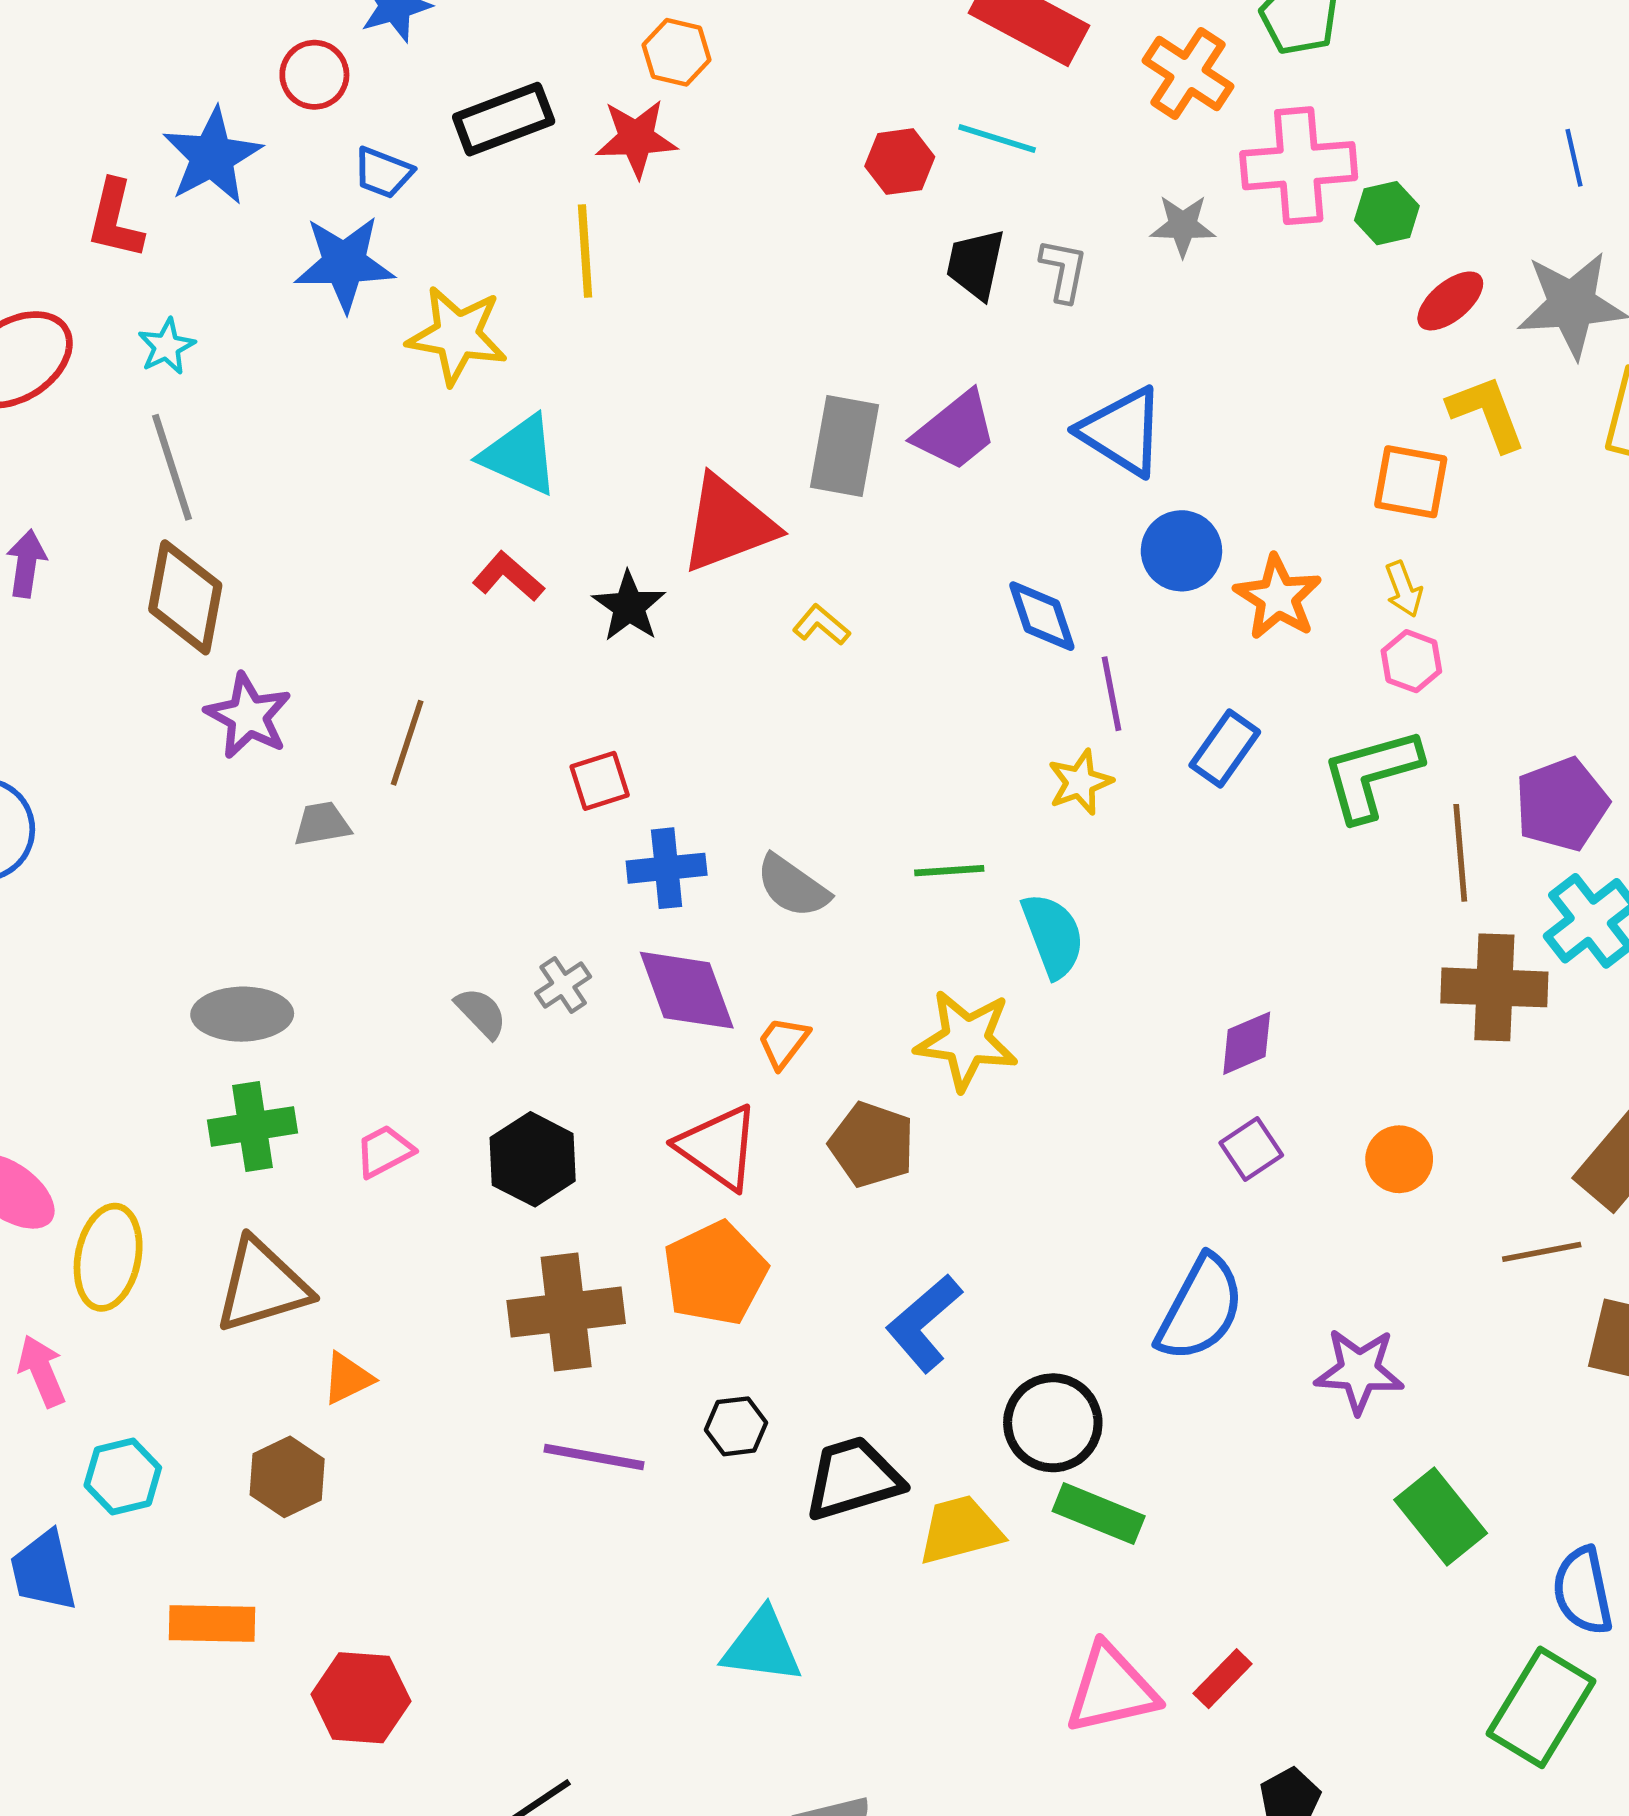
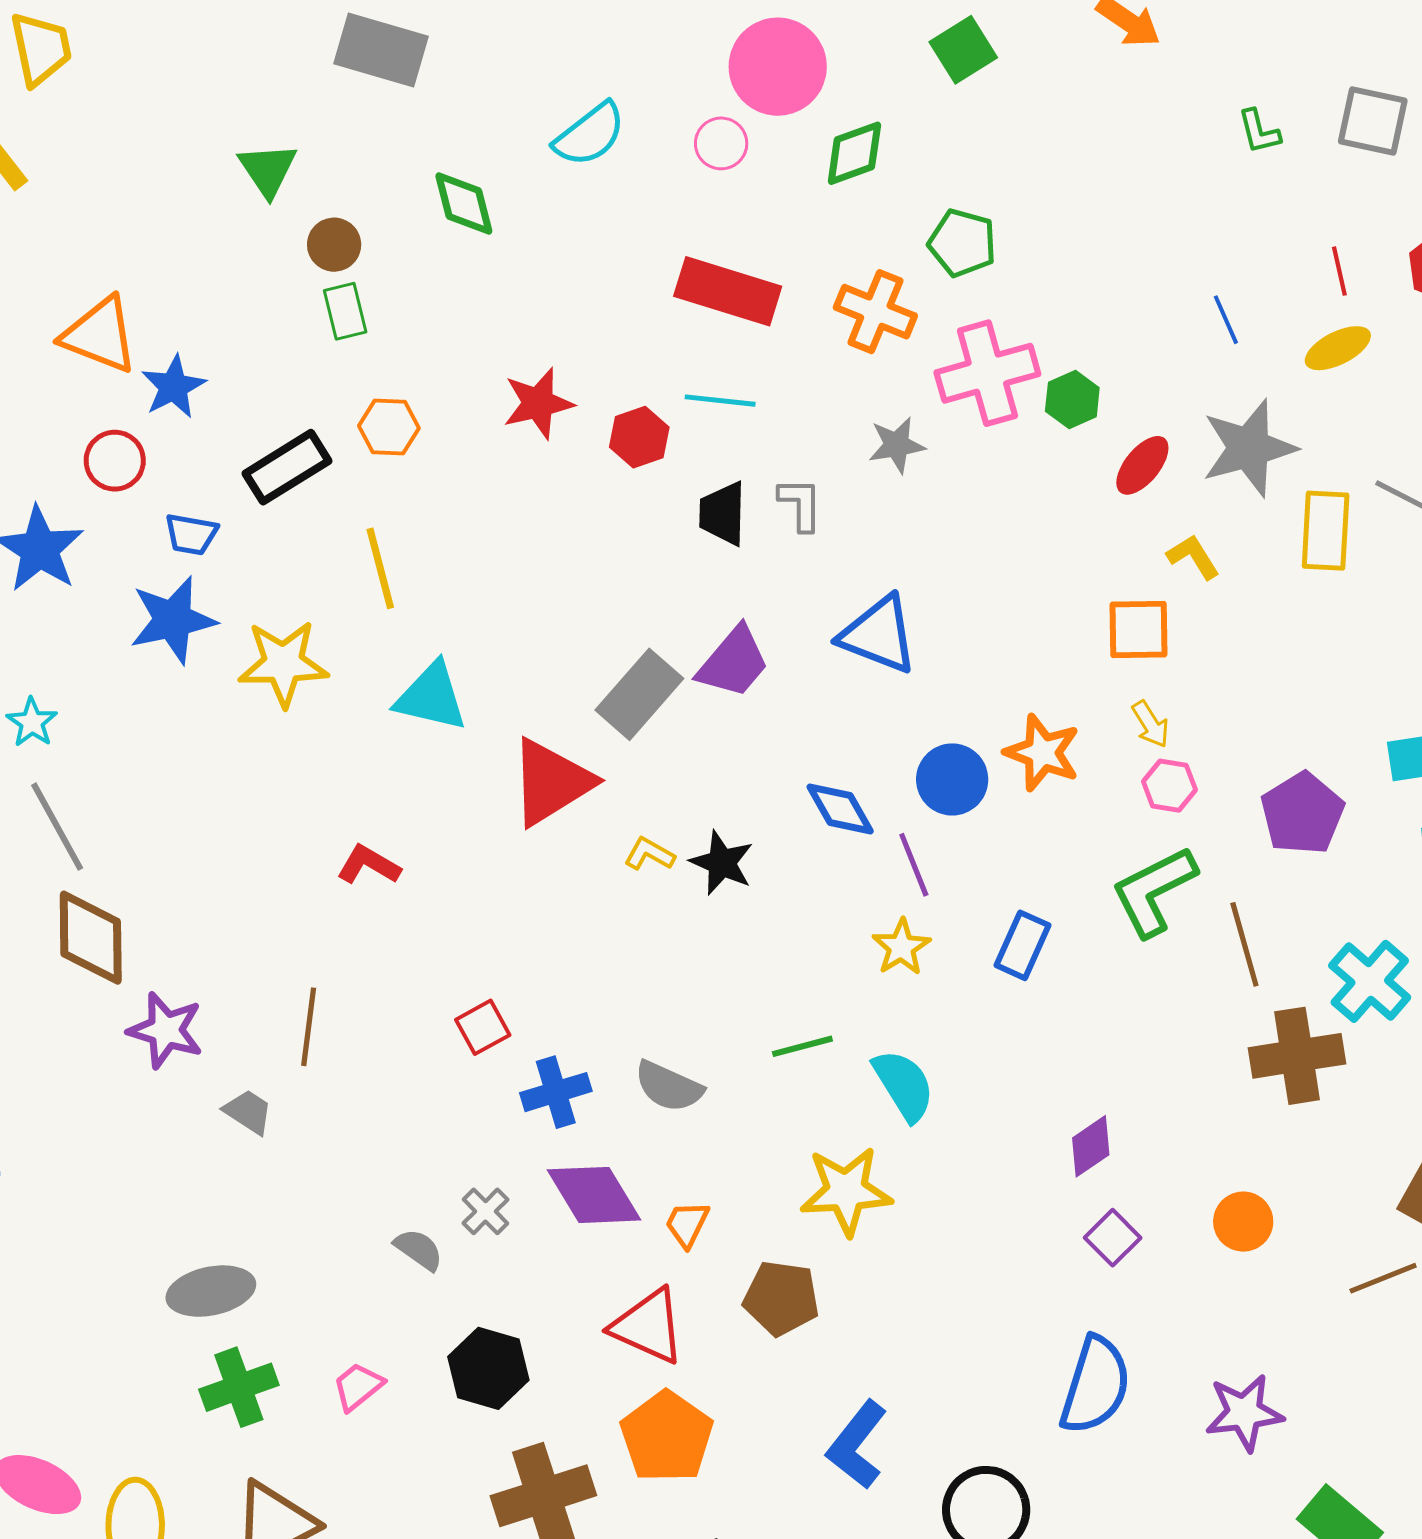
orange hexagon: (677, 52) -> (389, 427), moved
red star: (636, 138) -> (538, 403), moved
yellow L-shape: (1487, 413) -> (1193, 557), size x0.7
gray rectangle: (845, 446) -> (639, 694), turned 42
cyan triangle: (520, 455) -> (431, 697), moved
blue circle: (1181, 551) -> (952, 779), moved
black star: (629, 606) -> (722, 863), moved
blue rectangle: (1225, 749) -> (1022, 945), moved
purple pentagon: (1562, 804) -> (1302, 813), moved
gray trapezoid: (322, 824) -> (248, 1112), turned 54

